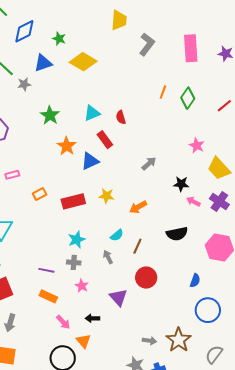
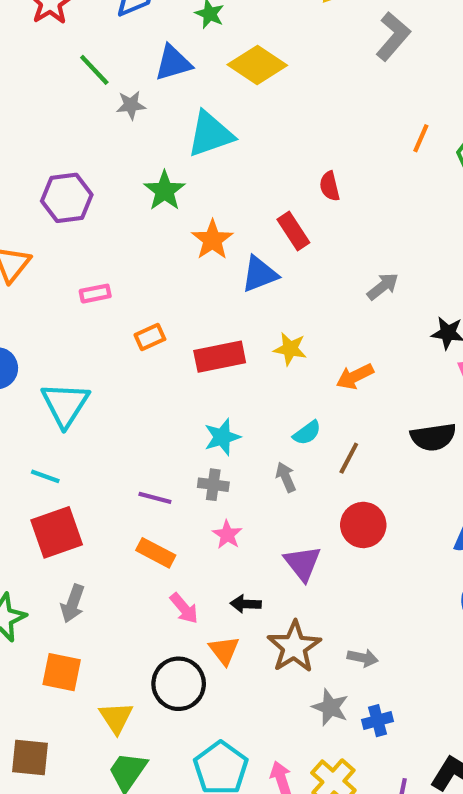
cyan triangle: (92, 113) -> (210, 134), moved, size x1.4
green star: (50, 115) -> (165, 191), moved
brown star: (179, 340) -> (294, 647), moved

